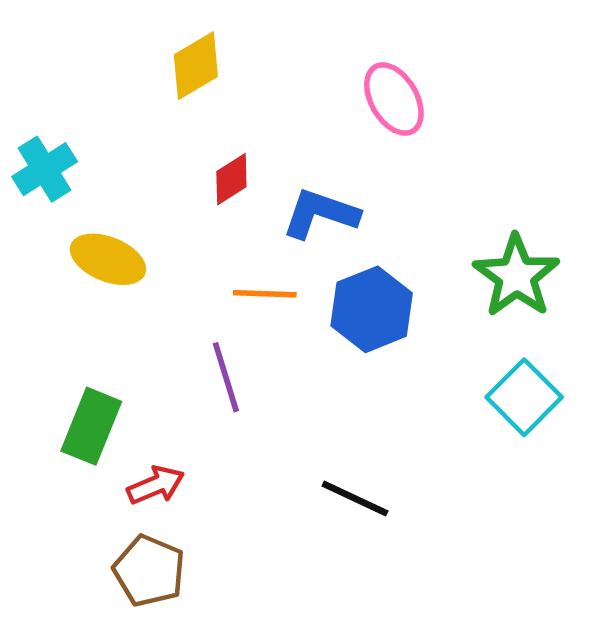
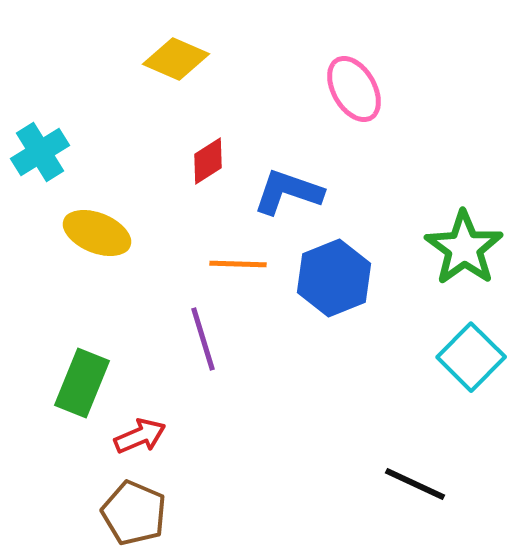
yellow diamond: (196, 66) -> (176, 59), turned 54
black line: (355, 499) -> (415, 484), moved

